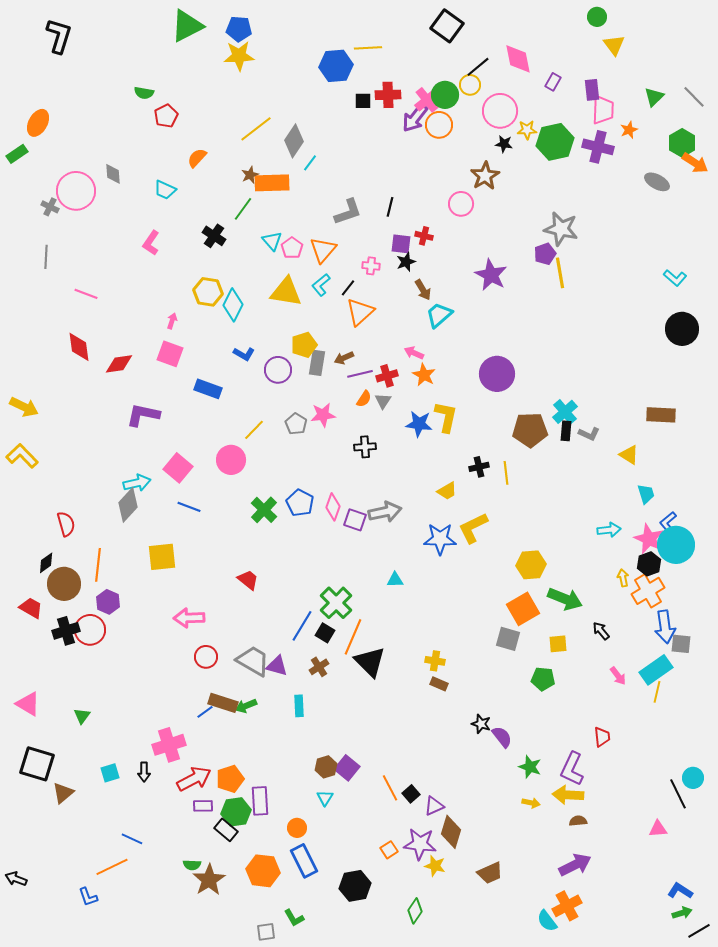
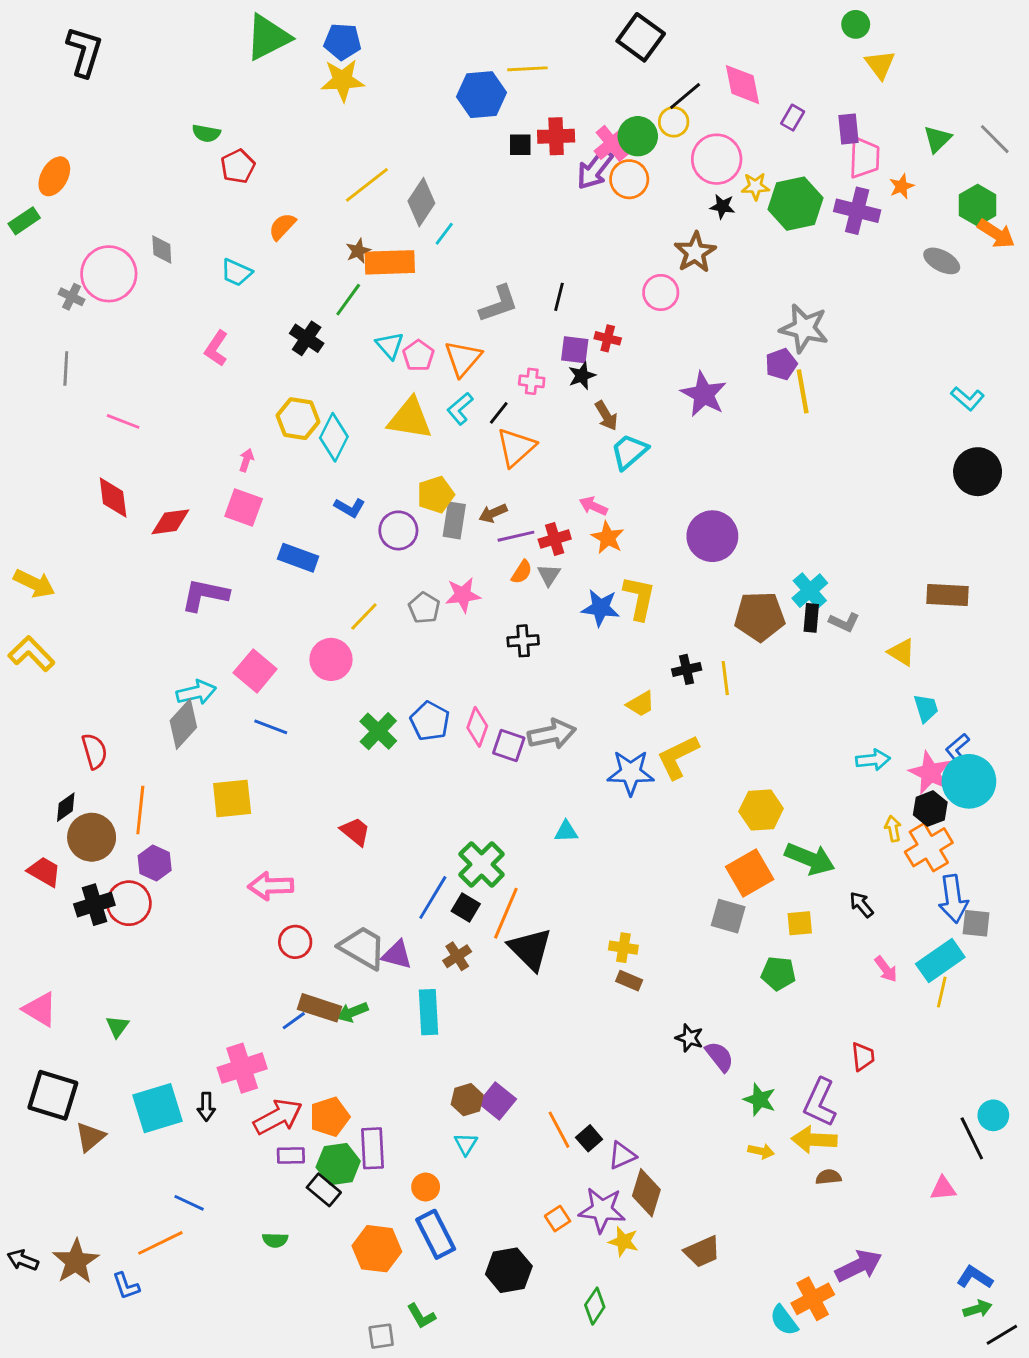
cyan rectangle: (299, 706) -> (428, 1012), size x1.4
cyan square: (110, 773) -> (158, 1108), size x1.8
purple arrow: (575, 865) -> (859, 1266), moved
brown star: (209, 880) -> (76, 1262), moved

